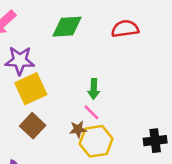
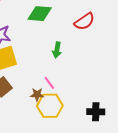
red semicircle: (125, 29) -> (84, 21), turned 145
green arrow: (94, 89) -> (57, 50), moved

